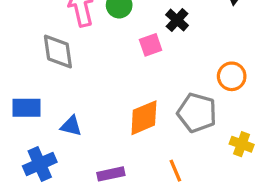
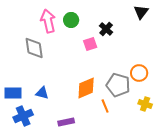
orange circle: (232, 76) -> (139, 73), moved
blue rectangle: (26, 108) -> (13, 93), moved
orange line: (175, 171) -> (105, 106), moved

